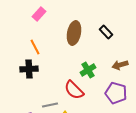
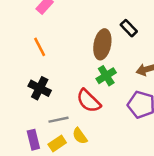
brown ellipse: (74, 33) -> (102, 44), moved
black cross: (29, 69) -> (40, 88), moved, turned 30

